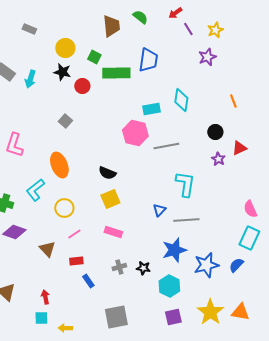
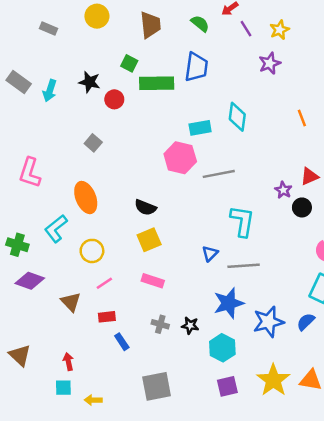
green semicircle: (140, 17) -> (200, 24), moved
yellow circle: (65, 48) -> (97, 16), moved
black circle: (215, 132) -> (302, 207), moved
gray cross: (119, 267) -> (160, 324), turned 32

